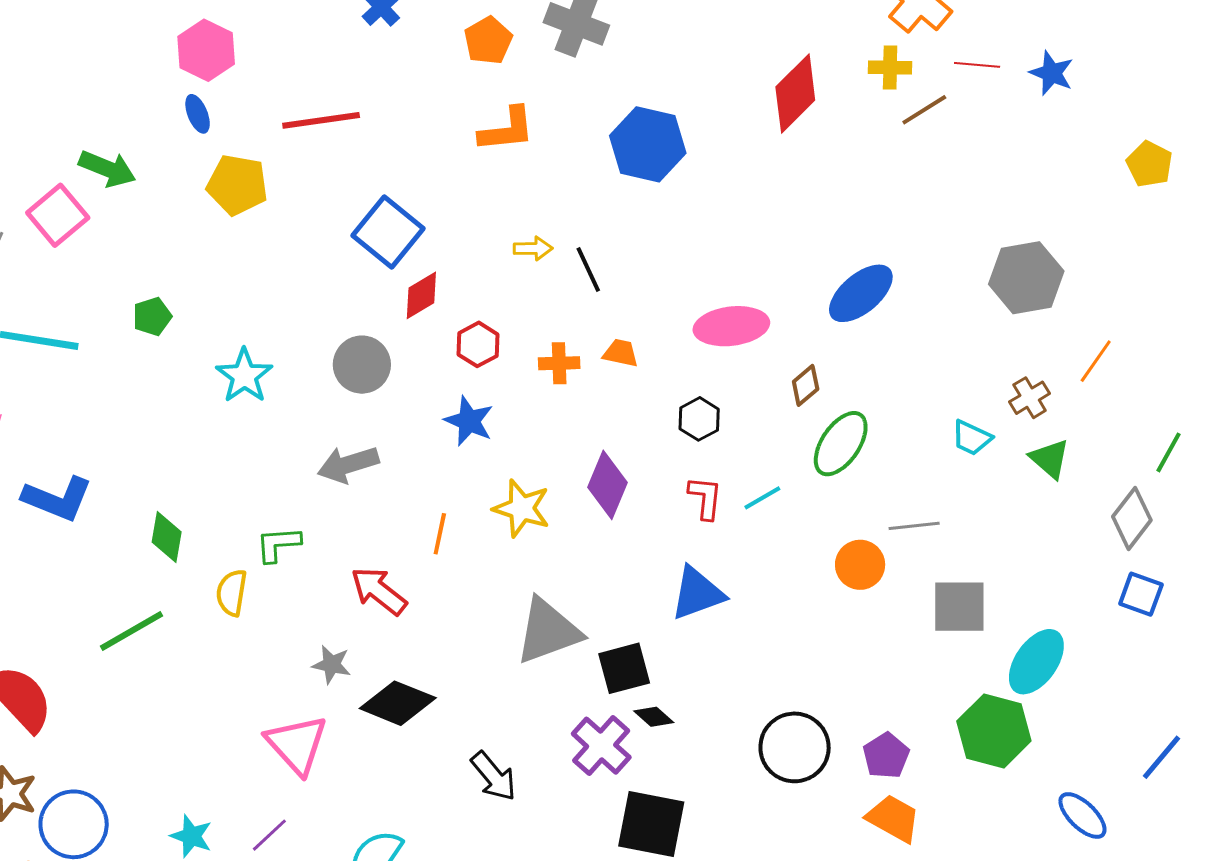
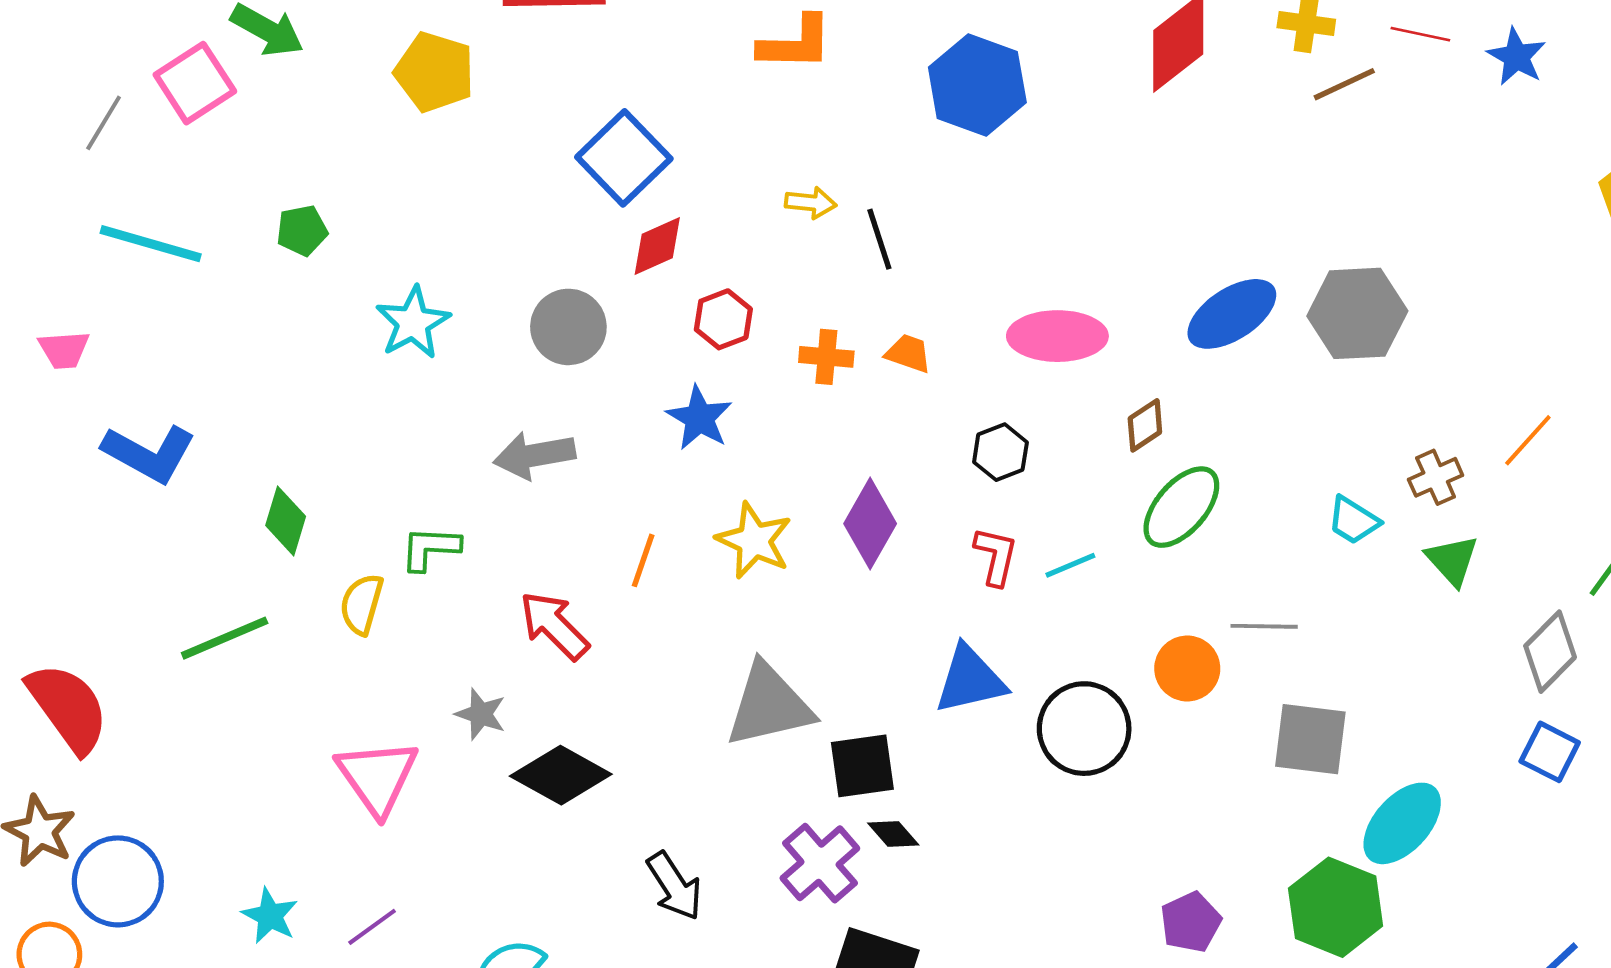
gray hexagon: (1026, 278) -> (1357, 313), moved
pink triangle: (297, 744) -> (377, 777), moved
black circle: (795, 747) -> (1084, 729), moved

